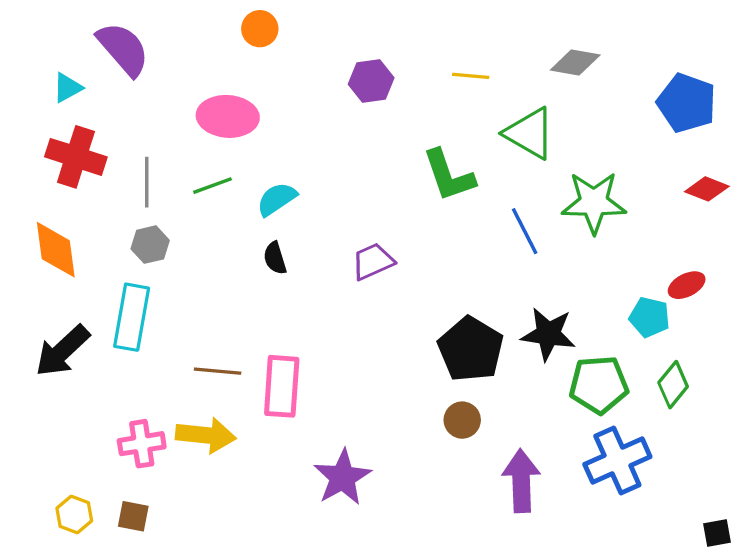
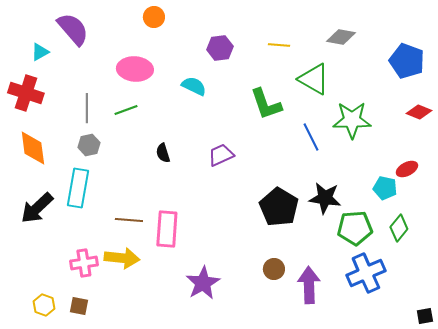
red cross: (76, 157) -> (26, 93), moved
cyan semicircle: (277, 199) -> (194, 86), moved, turned 60
brown circle: (462, 420) -> (274, 269), moved

